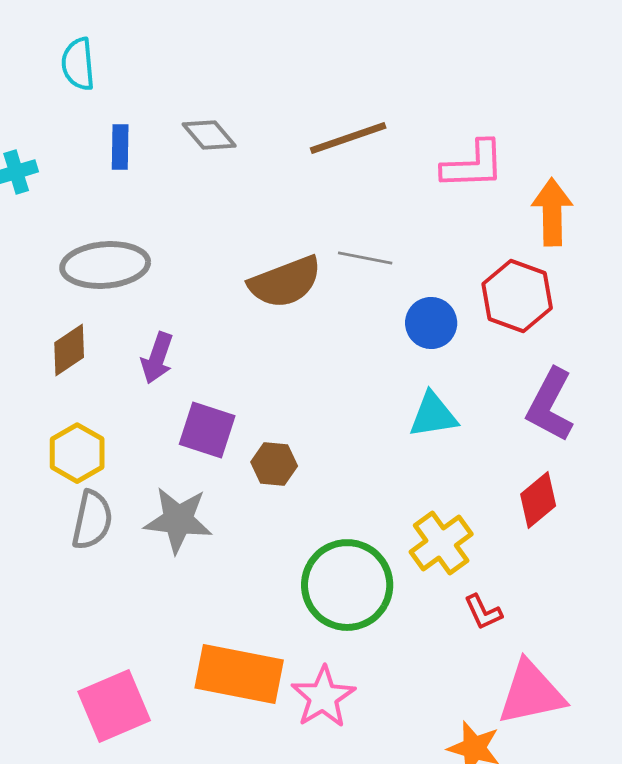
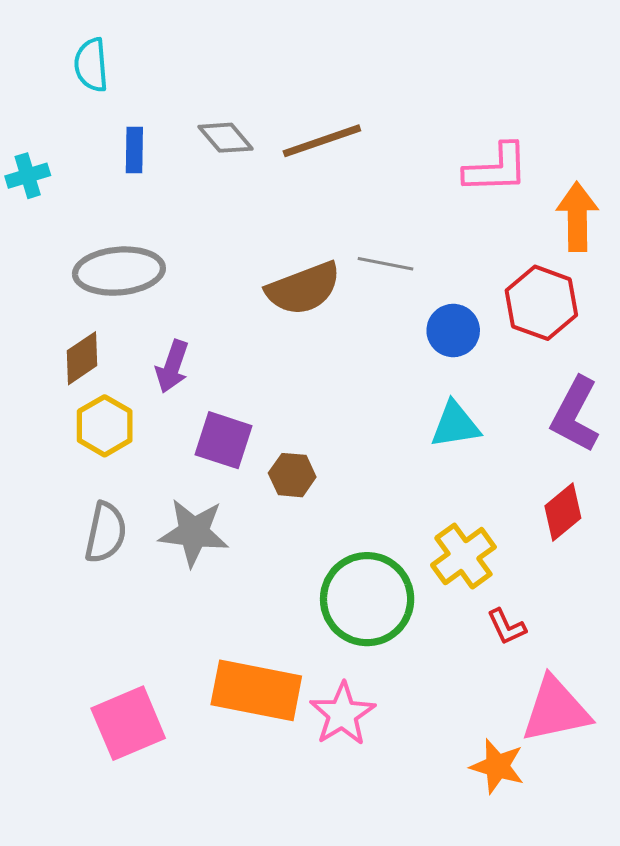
brown line: (348, 138) -> (322, 141), moved
yellow hexagon: (77, 453) -> (105, 426), moved

